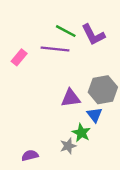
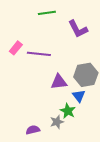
green line: (66, 31) -> (47, 13), moved, turned -36
purple line: (55, 49) -> (39, 54), moved
purple semicircle: (30, 155) -> (33, 130), moved

